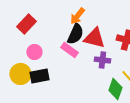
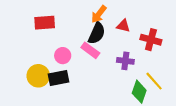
red rectangle: (26, 24) -> (45, 23), turned 42
red triangle: (94, 38) -> (123, 26), moved, size x0.6
pink circle: (34, 52) -> (63, 56), moved

